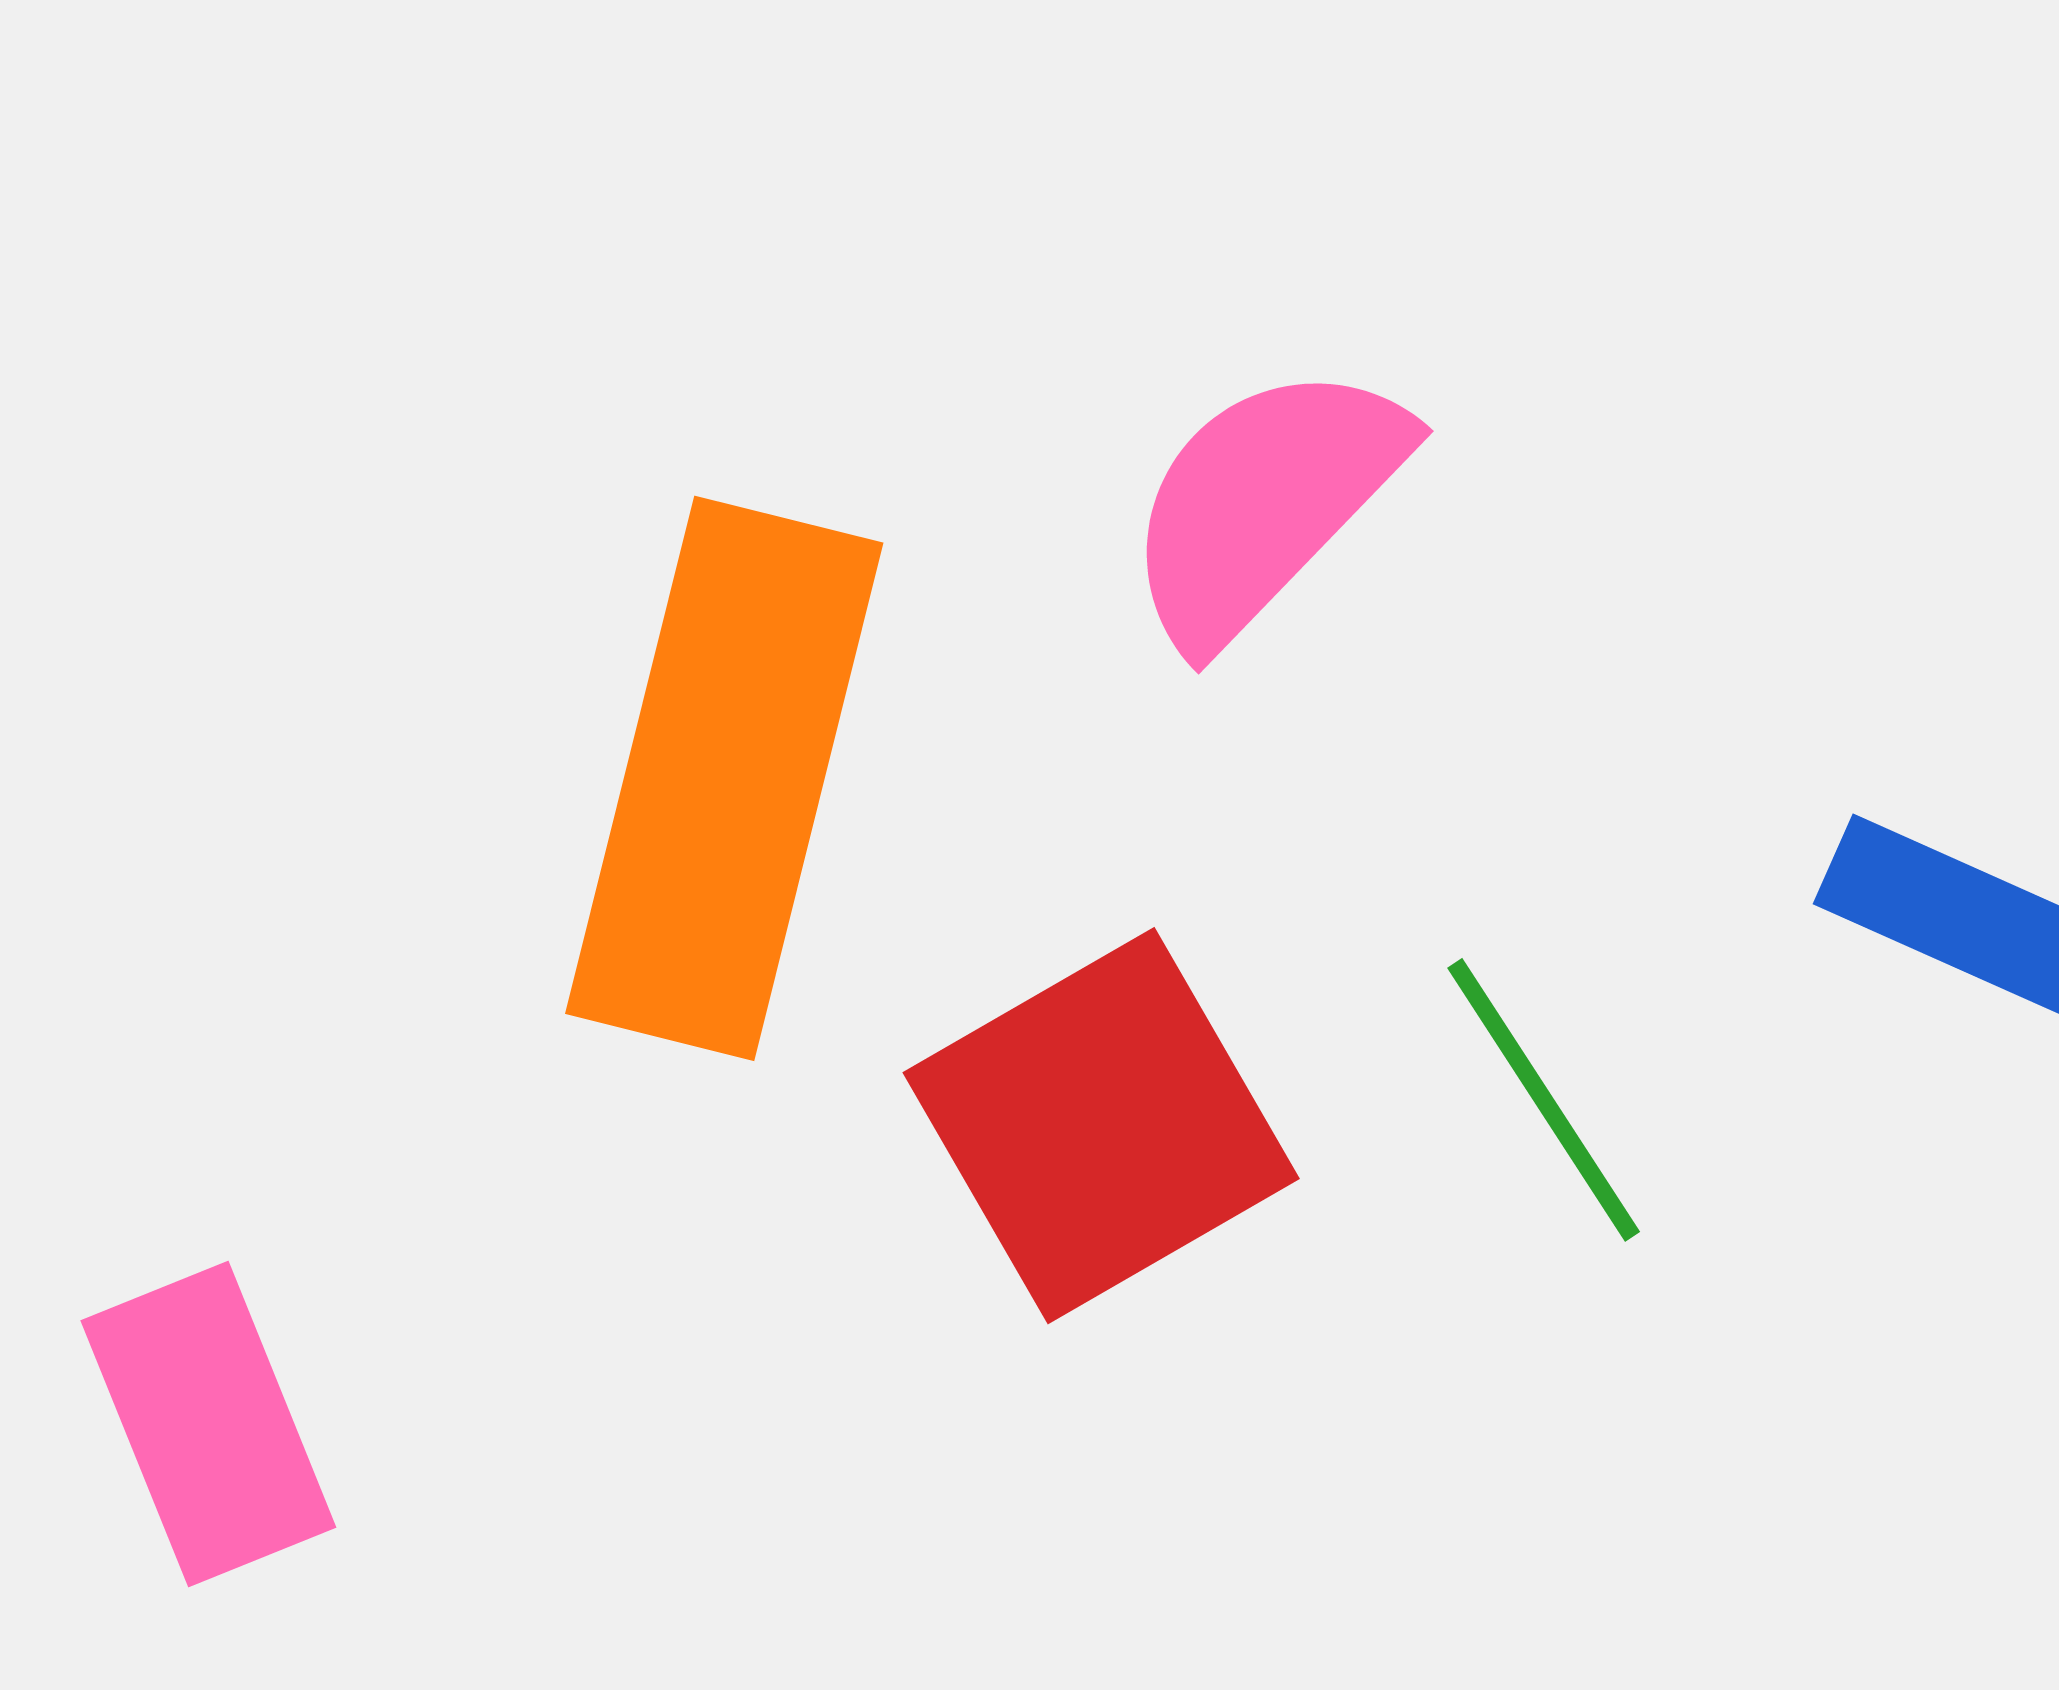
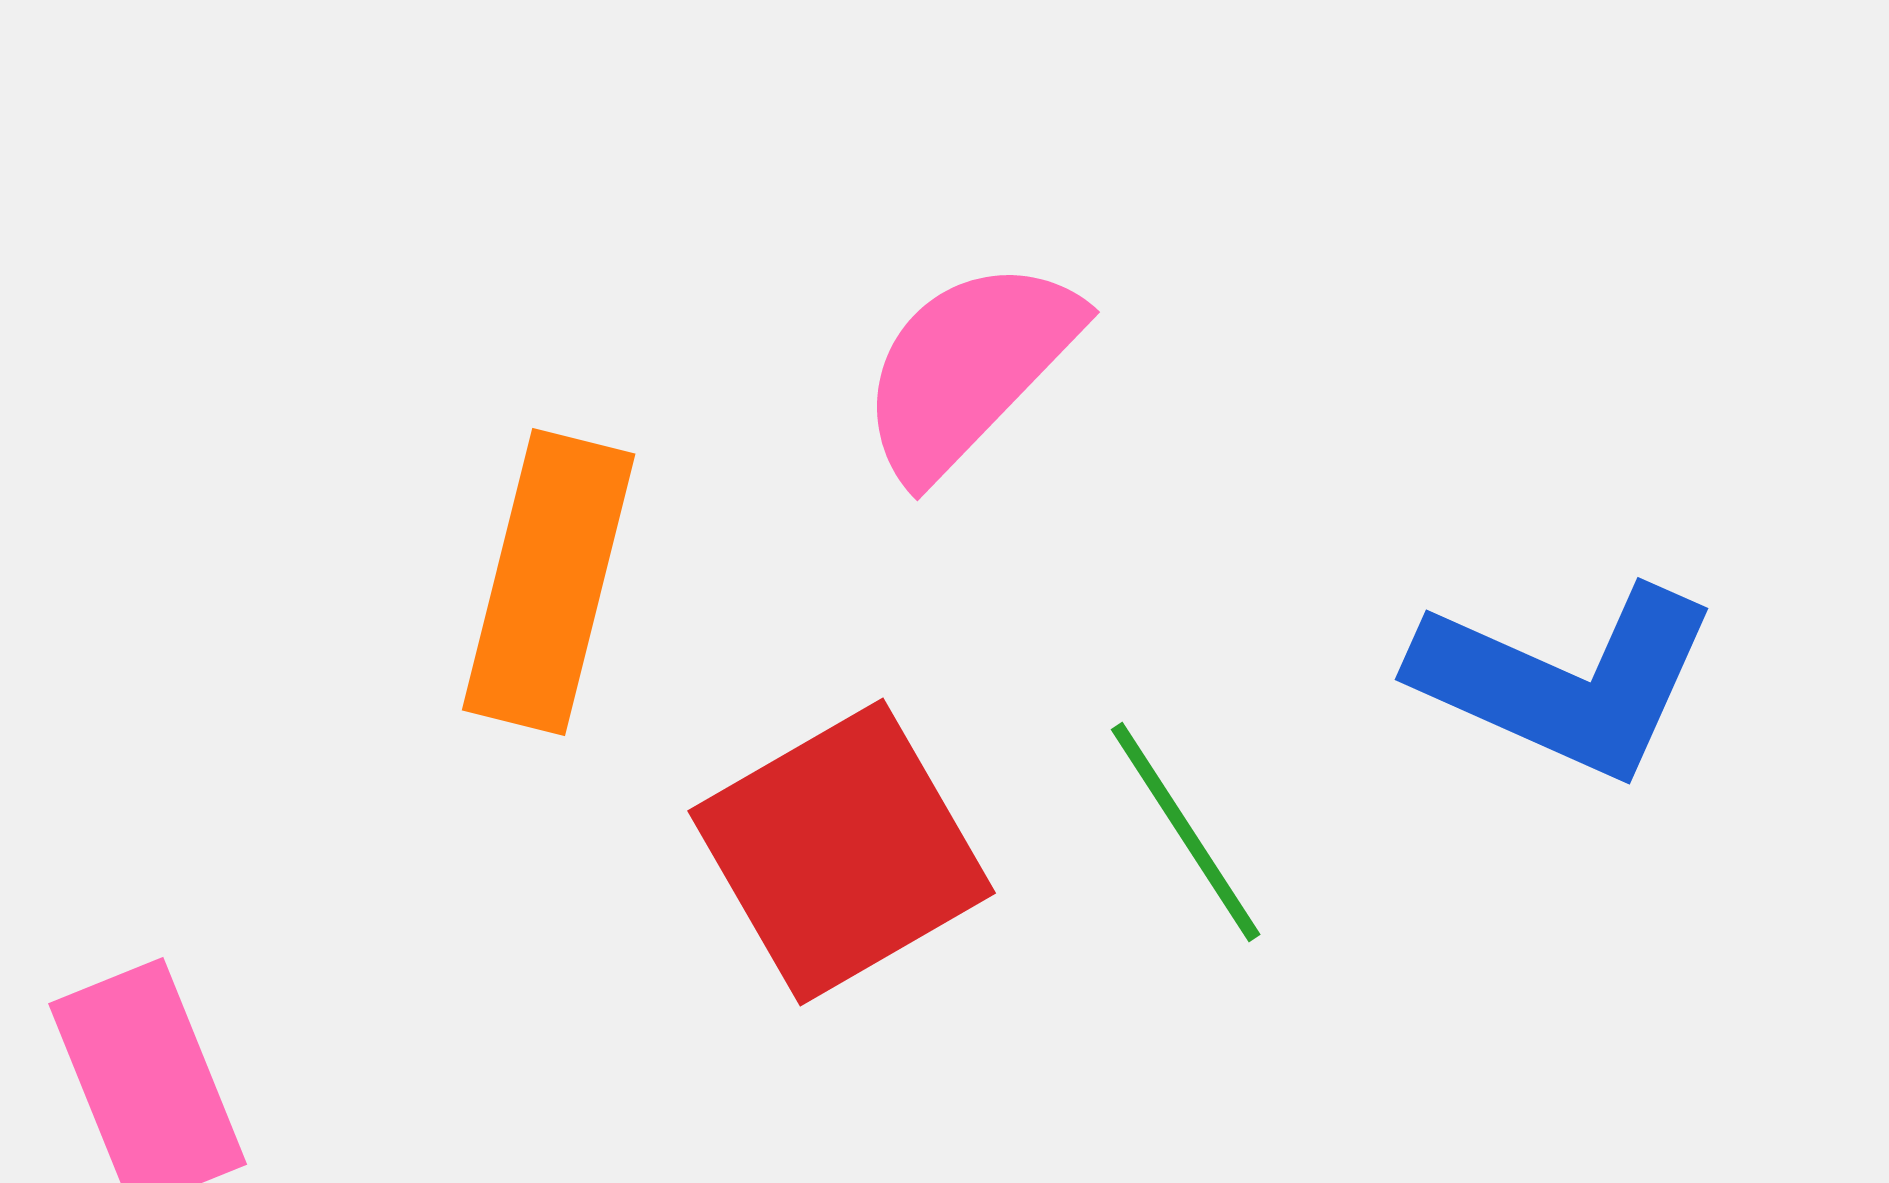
orange rectangle: (724, 778) -> (549, 582), size x0.7

